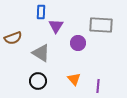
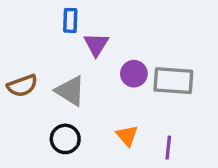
gray rectangle: (101, 25) -> (173, 81), moved
brown semicircle: (13, 38) -> (22, 86), moved

